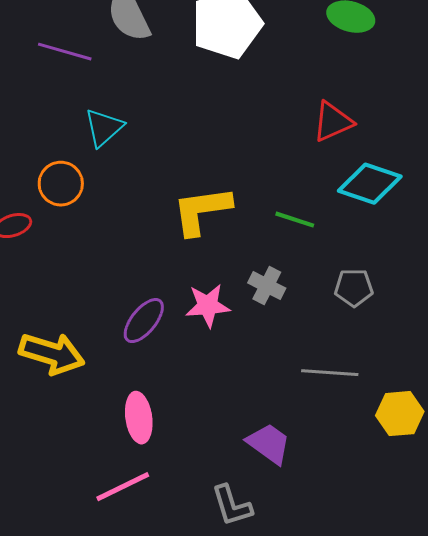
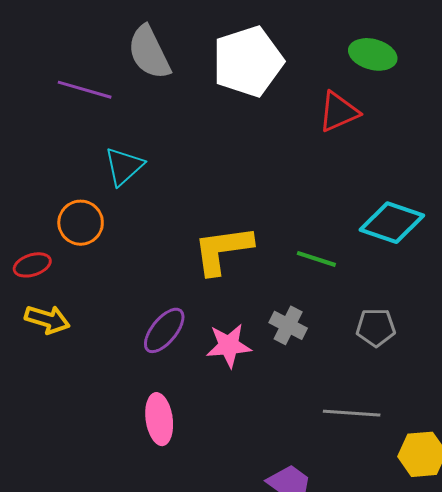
red triangle: (333, 122) -> (338, 112), moved
purple ellipse: (144, 321) -> (164, 330), moved
yellow arrow: (52, 354) -> (47, 319), moved, size x0.7
pink ellipse: (139, 418) -> (159, 419), moved

